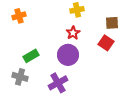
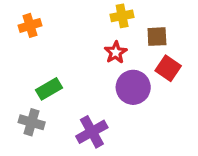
brown square: (112, 23) -> (157, 37), moved
purple circle: (68, 55) -> (133, 87), moved

